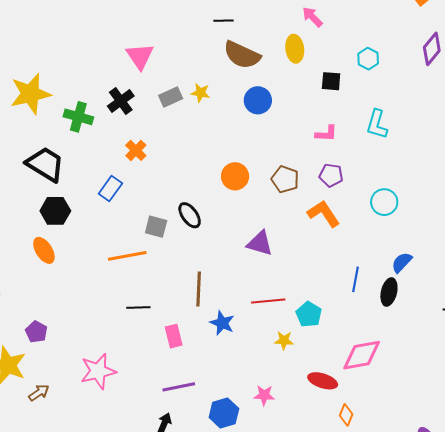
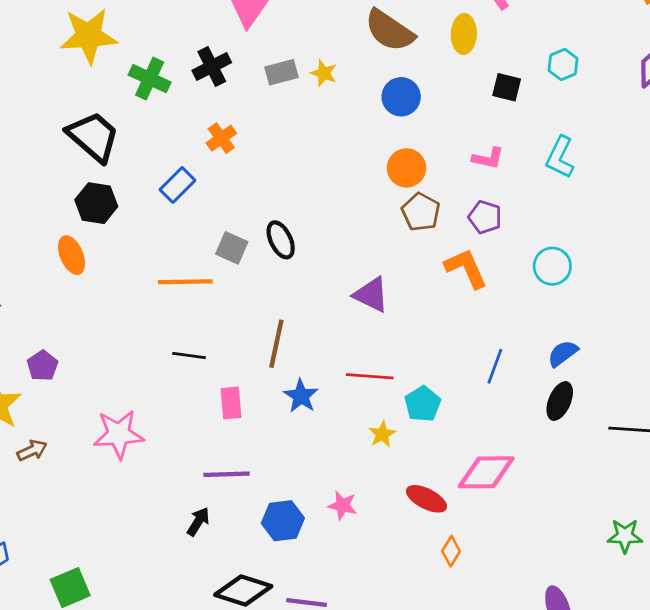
orange circle: (235, 176) -> (406, 168), moved
black ellipse: (389, 292) -> (560, 401), moved
yellow star: (284, 340) -> (382, 434), turned 30

